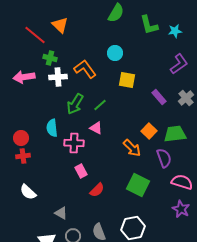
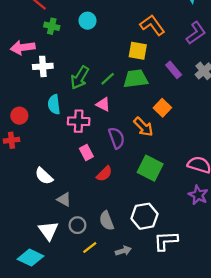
cyan circle: (115, 53) -> (88, 21), moved
orange L-shape: (85, 69) -> (152, 25), moved
white cross: (58, 77) -> (43, 66), moved
green trapezoid: (175, 134) -> (136, 79), moved
red cross: (23, 156) -> (12, 140), moved
purple semicircle: (164, 158) -> (117, 138), moved
white semicircle: (28, 192) -> (44, 176), moved

